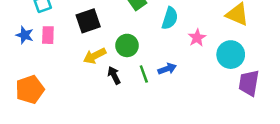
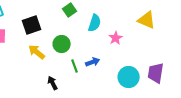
cyan circle: (231, 55) -> (129, 77), moved
yellow arrow: (95, 56) -> (37, 52), turned 66
black arrow: (114, 75) -> (53, 83), moved

